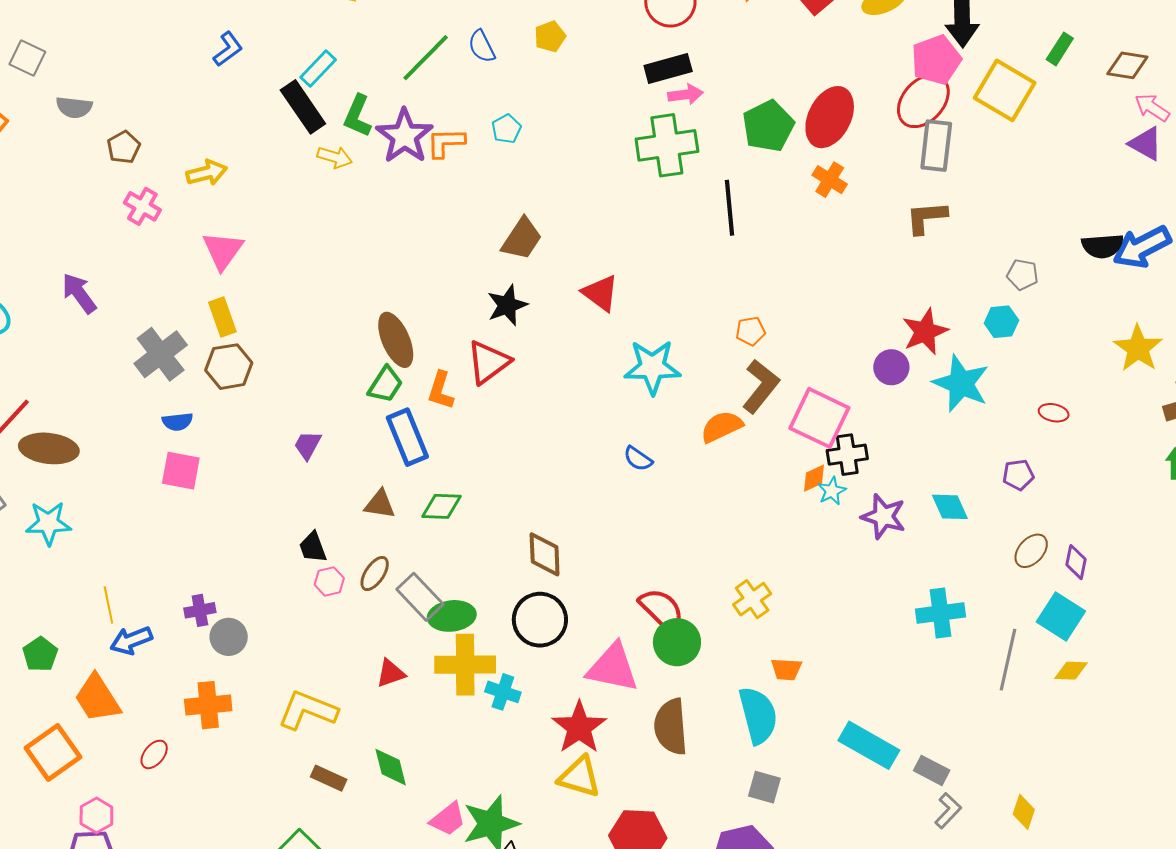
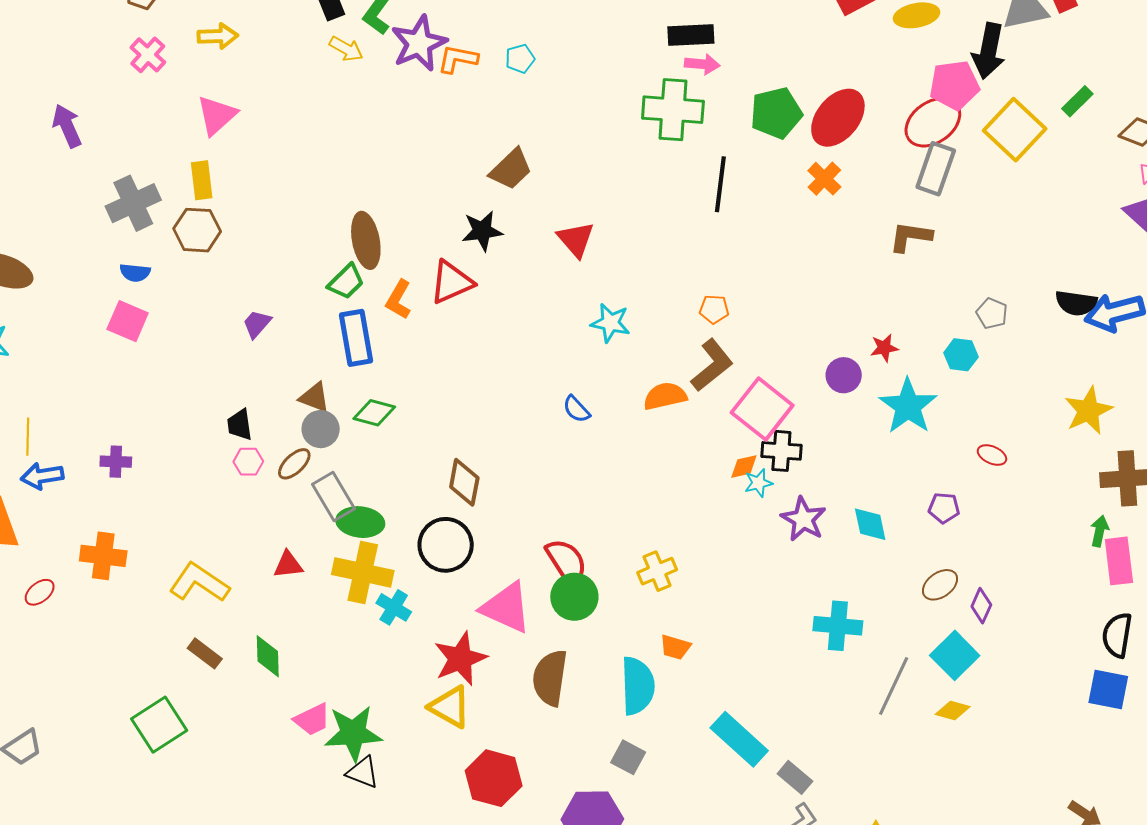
red star: (925, 332) -> (884, 348), size x0.6
cyan star: (652, 367) -> (610, 323), size x0.7
gray circle: (229, 637) -> (321, 429), moved

